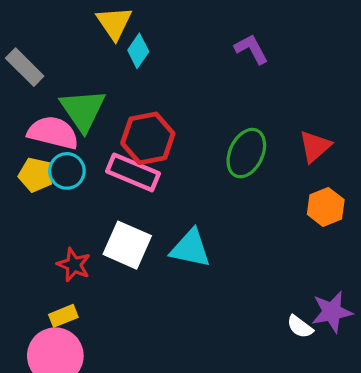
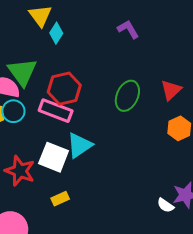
cyan triangle: (190, 248) -> (79, 145), moved, turned -44
red star: (74, 265) -> (20, 171), size x1.4
yellow rectangle: (63, 316) -> (60, 199), moved

